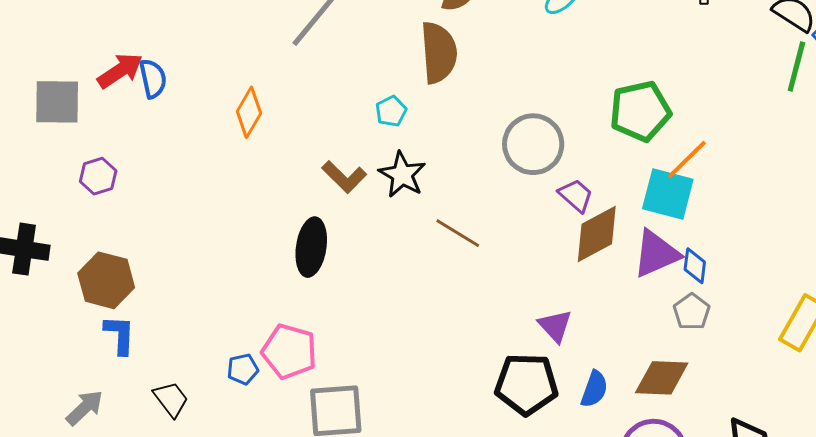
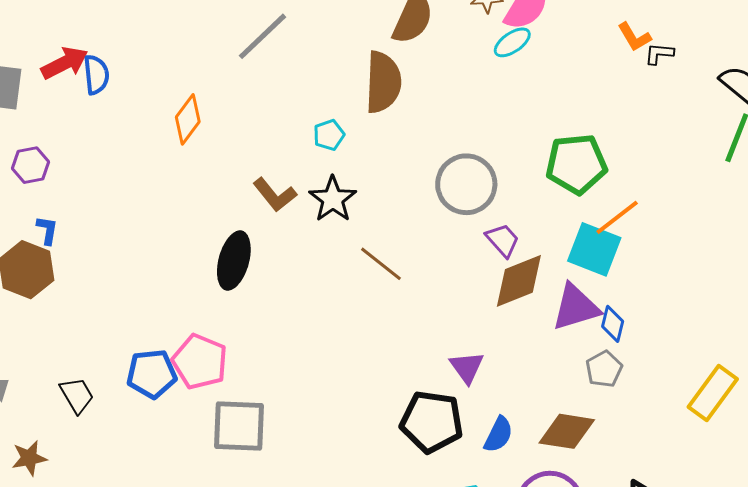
blue L-shape: (120, 335) -> (47, 230), moved, size x0.7
blue pentagon: (243, 369) -> (152, 374), size x1.6

